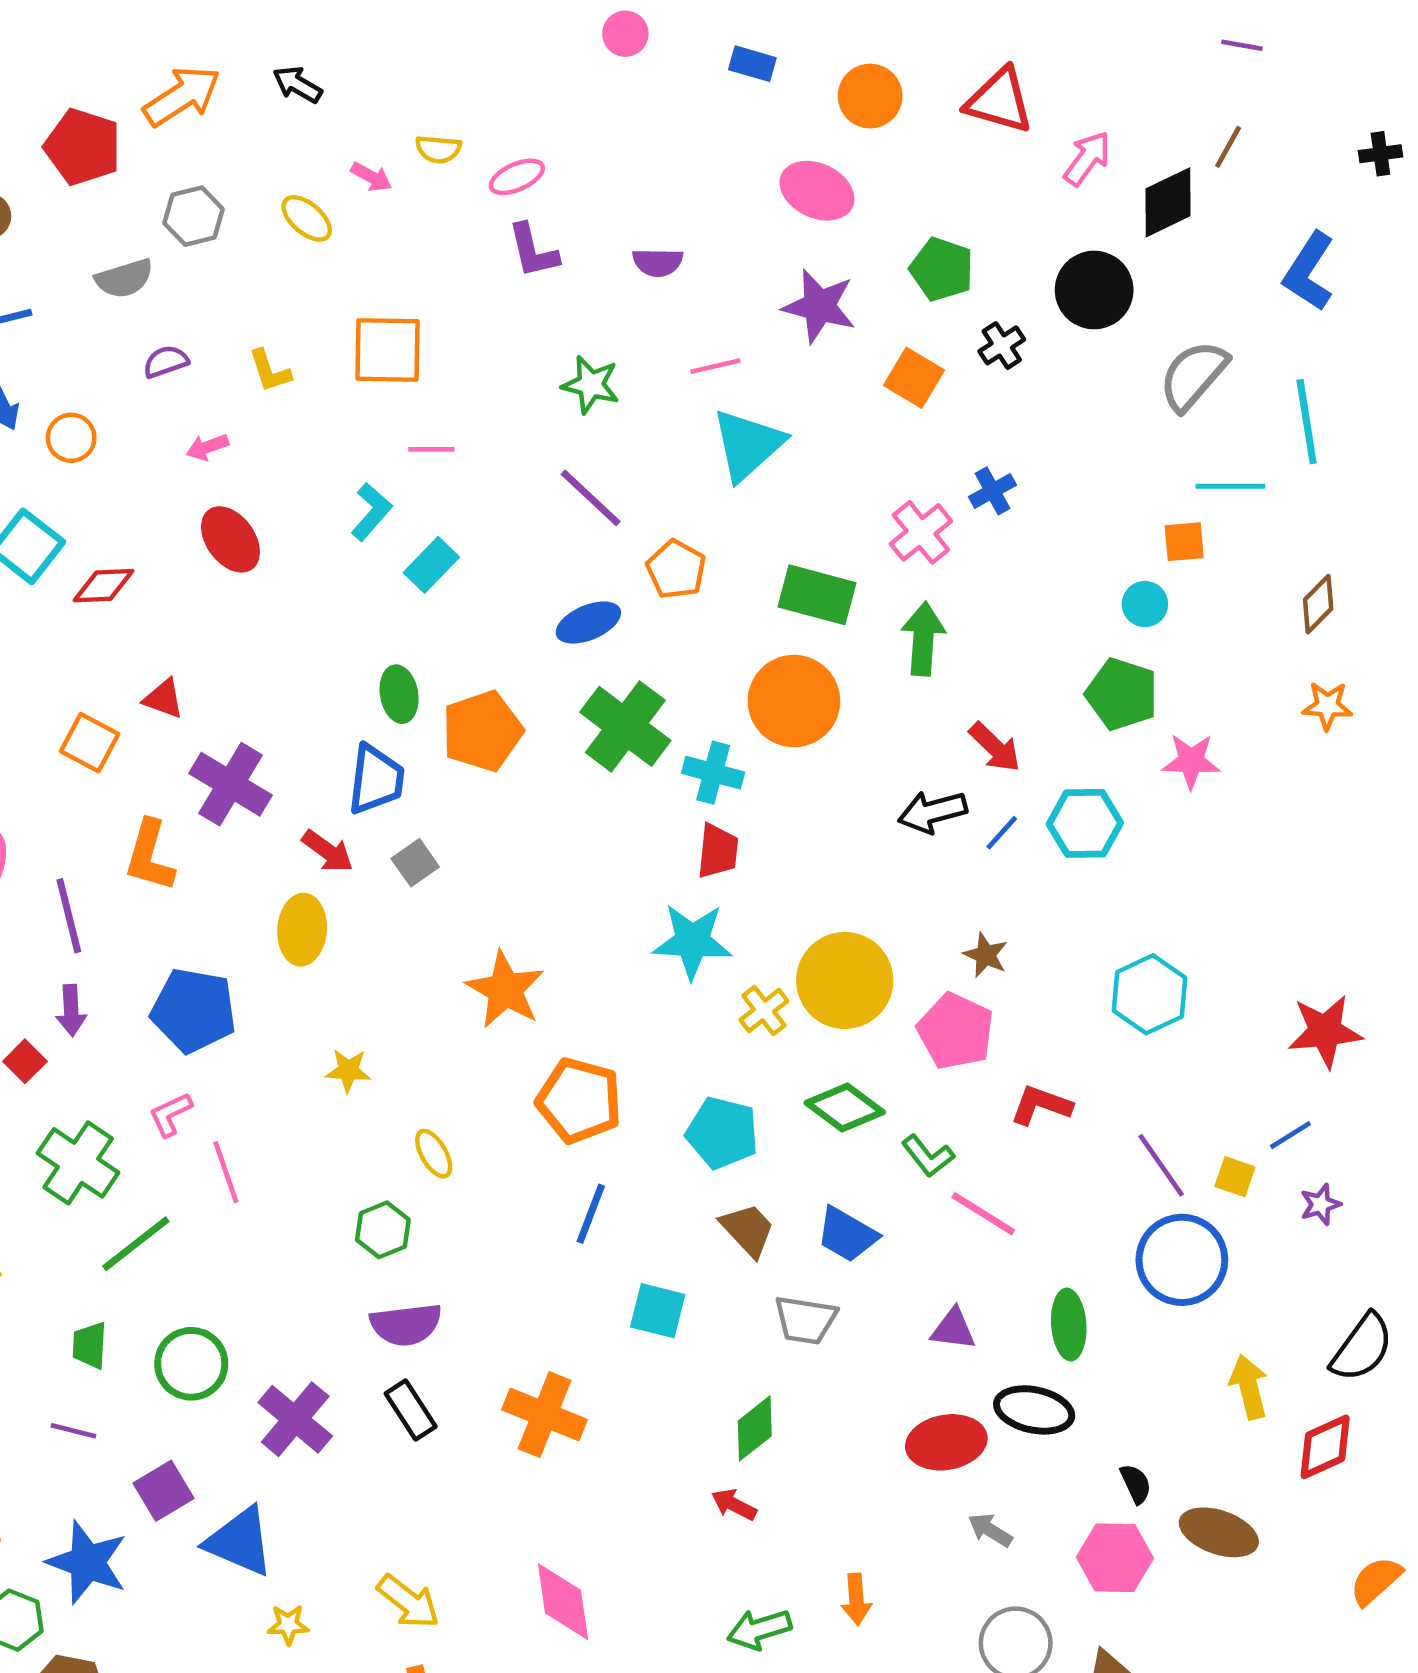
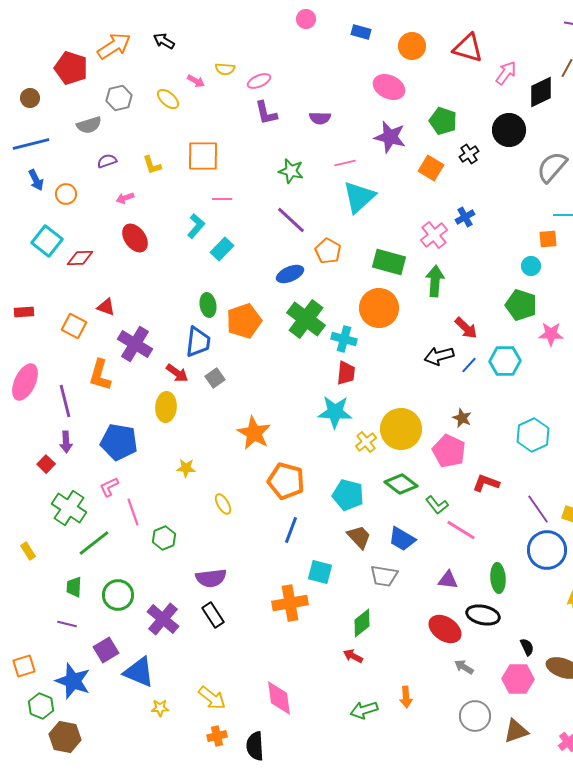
green hexagon: (383, 1230) -> (164, 538), moved
orange cross: (545, 1415) -> (290, 603), moved, turned -32
red ellipse: (946, 1442) -> (445, 629), turned 44

